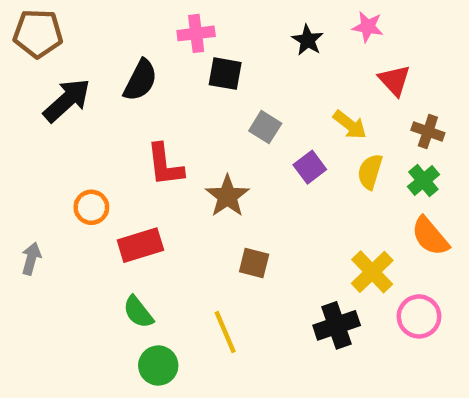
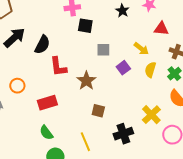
black semicircle: (140, 80) -> (42, 45), moved
red triangle: (394, 80) -> (161, 29), turned -42
gray square: (265, 127) -> (103, 50), turned -32
orange circle: (91, 207) -> (17, 86), moved
black cross: (337, 325) -> (123, 134), moved

